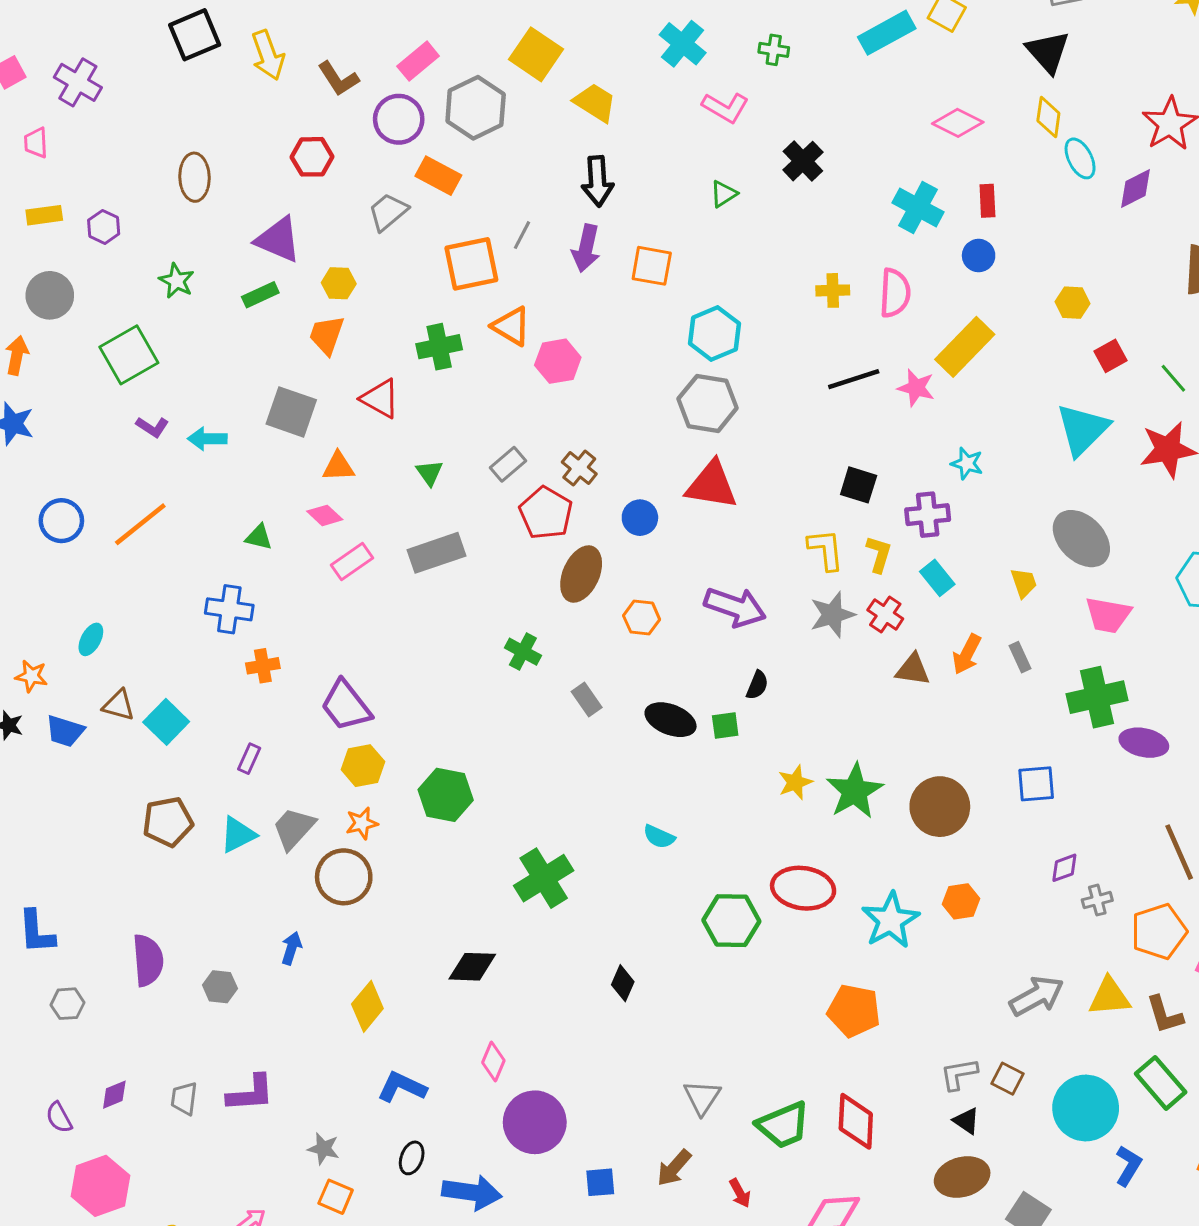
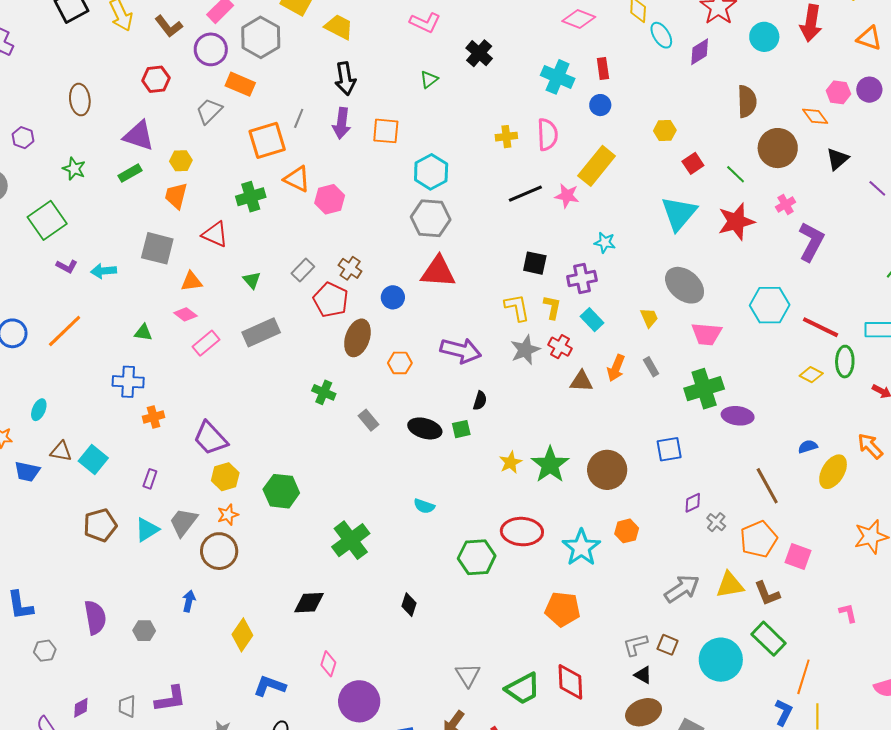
gray cross: (1097, 900) -> (716, 522), turned -30
blue L-shape: (1128, 1166) -> (784, 712), moved

